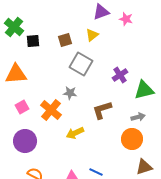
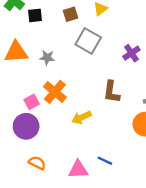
gray star: (70, 93) -> (47, 58), moved
pink square: (22, 107) -> (32, 102), moved
brown L-shape: (102, 110) -> (111, 92), turned -65

